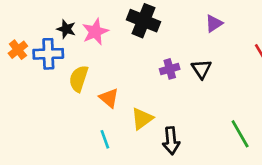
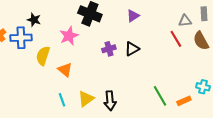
purple triangle: (214, 23) -> (133, 16), moved
pink star: (95, 32) -> (69, 36), moved
black triangle: (201, 69) -> (132, 49), turned 35
yellow triangle: (142, 119) -> (86, 99), moved

